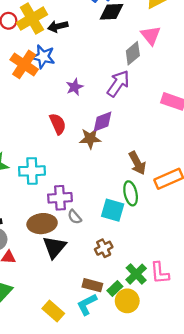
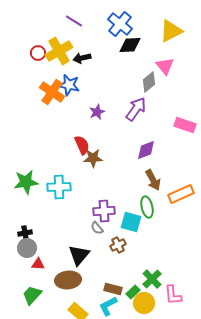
purple diamond: (103, 122) -> (146, 150), moved
brown star: (90, 138) -> (93, 158), moved
purple cross: (60, 198) -> (104, 211), moved
brown ellipse: (42, 224) -> (68, 280), moved
brown cross: (104, 248) -> (118, 245), moved
pink L-shape: (160, 273) -> (173, 295), moved

